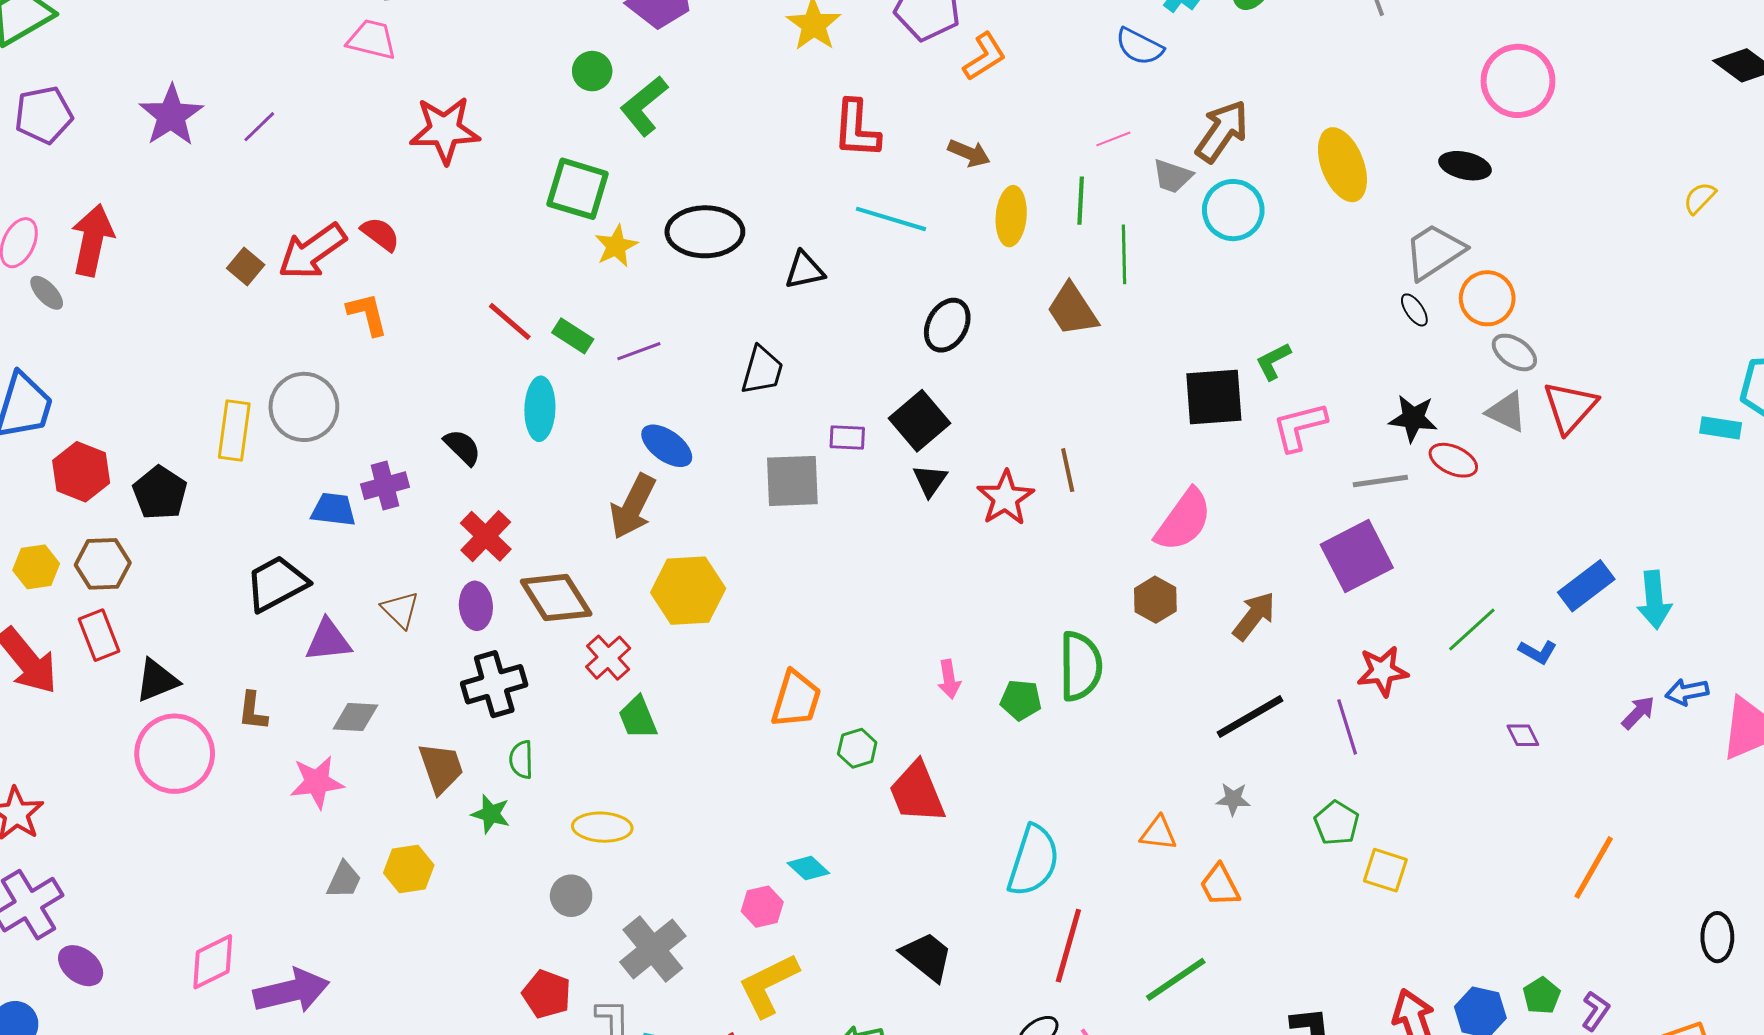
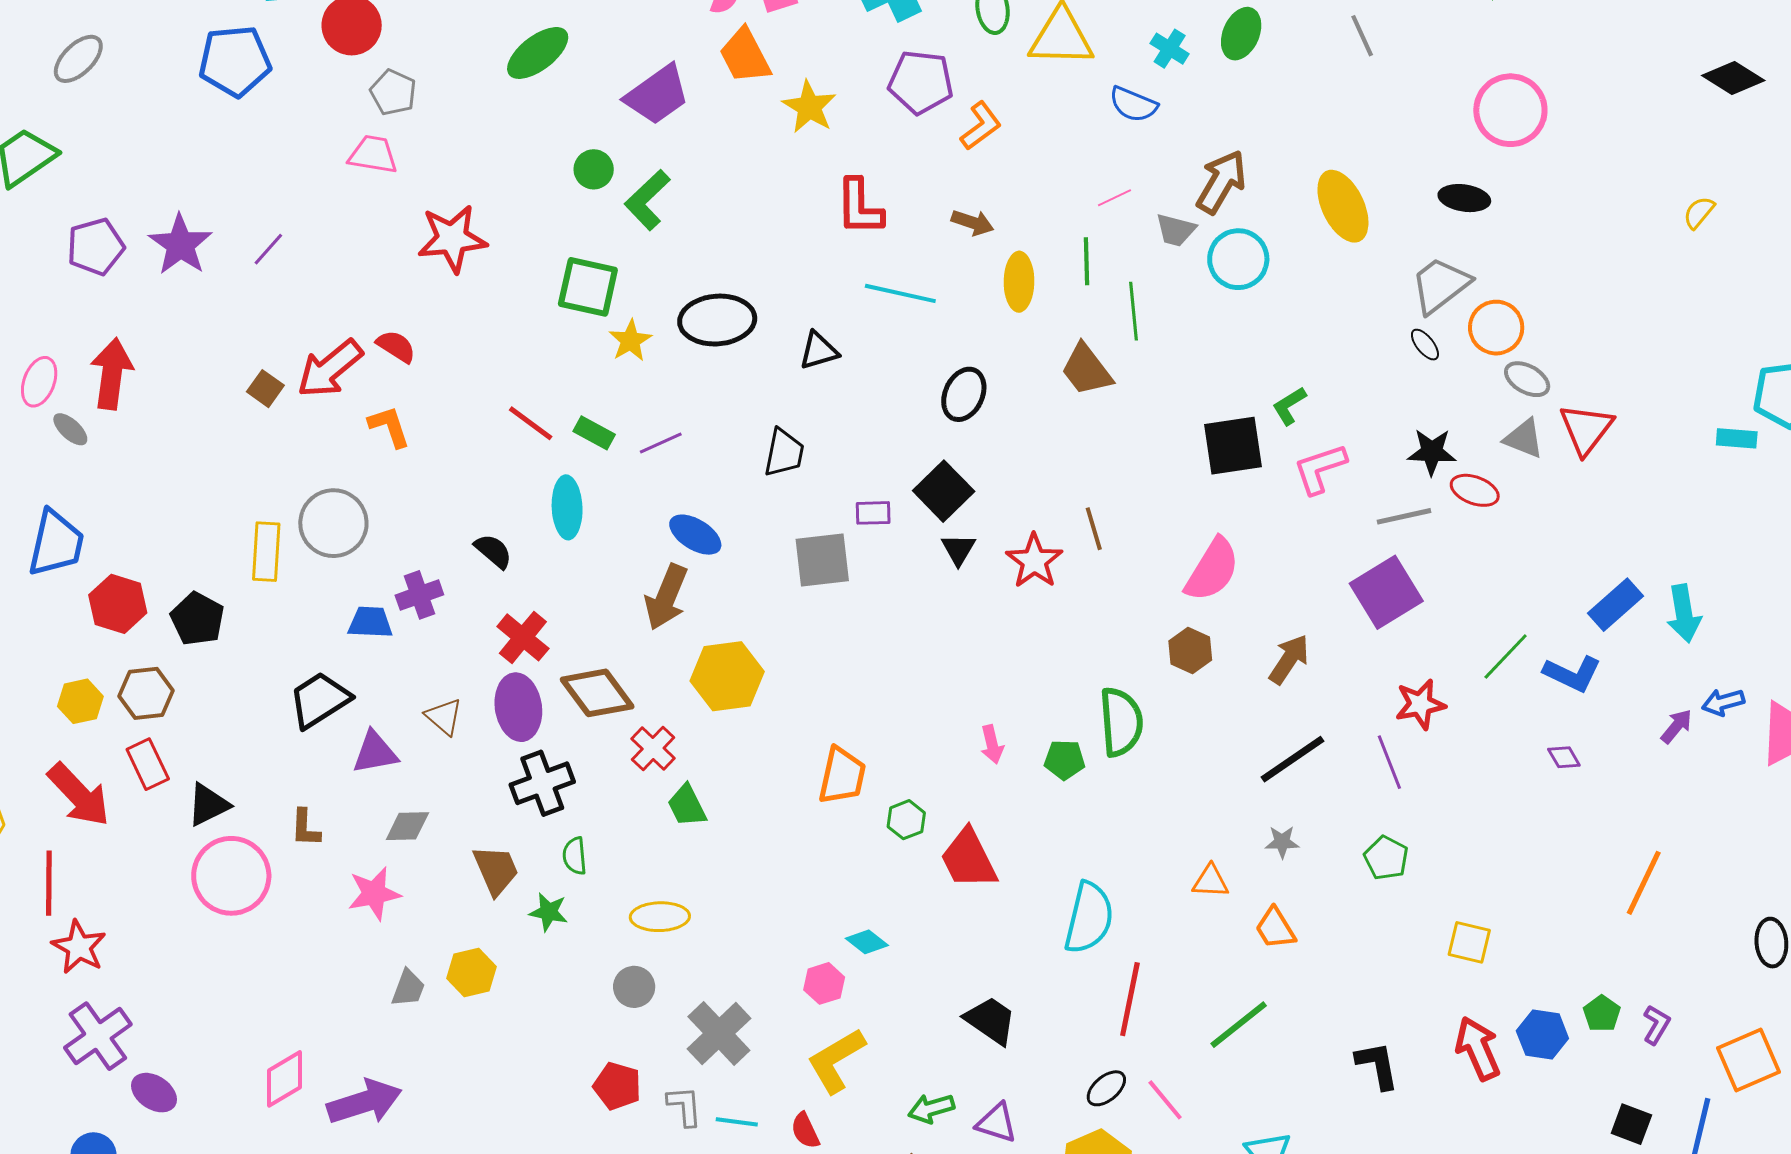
purple pentagon: (44, 115) -> (96, 247), moved
purple ellipse: (476, 606) -> (518, 707), size x1.4
blue L-shape: (1538, 652) -> (1572, 674), size x1.5
yellow square: (1385, 870) -> (1469, 942), moved

